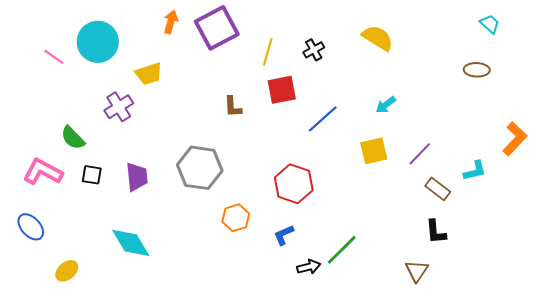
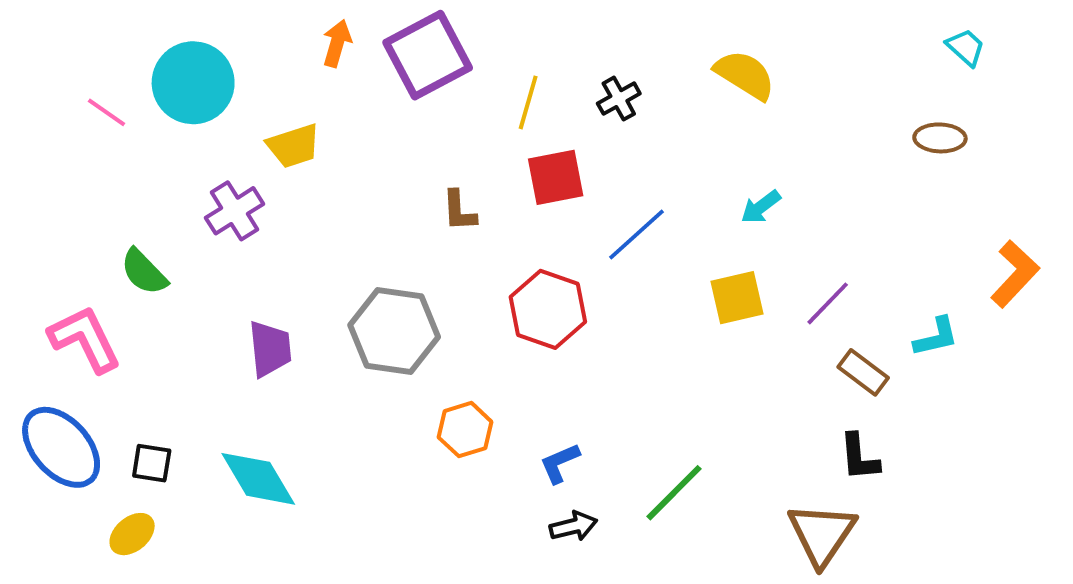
pink L-shape: (43, 172) -> (85, 339), turned 36
black square: (92, 175) -> (152, 463), moved
red hexagon: (294, 184) -> (548, 309), moved
blue ellipse: (31, 227) -> (61, 447), size x1.5
black arrow: (309, 267) -> (573, 526), moved
brown triangle: (417, 271) -> (822, 534), size x1.5

